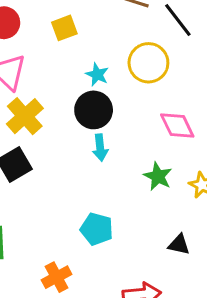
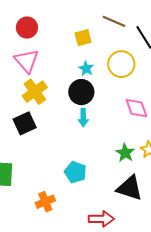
yellow square: (64, 28) -> (83, 38), moved
green star: (158, 176) -> (125, 153), moved
black triangle: (179, 244) -> (130, 188), size x1.8

